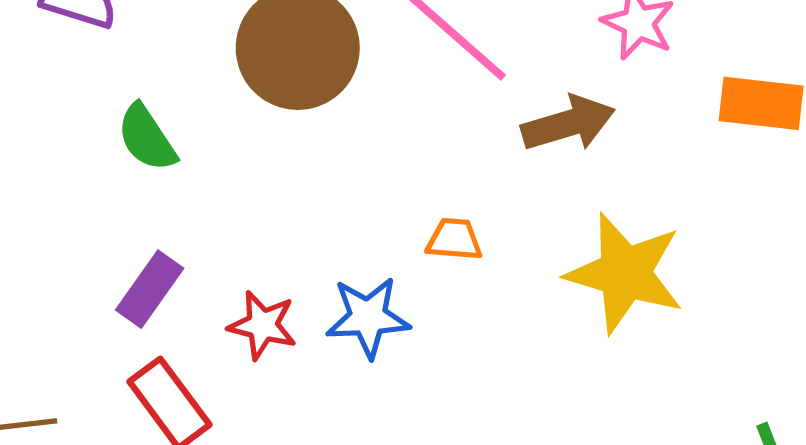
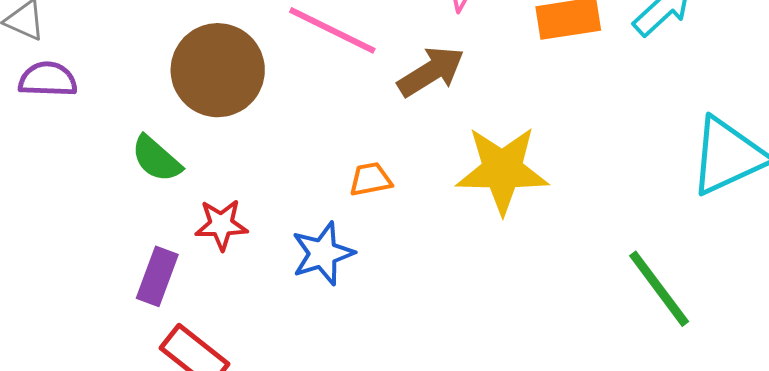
green semicircle: (147, 138) -> (156, 159), moved
red star: (262, 325) -> (221, 225), moved

